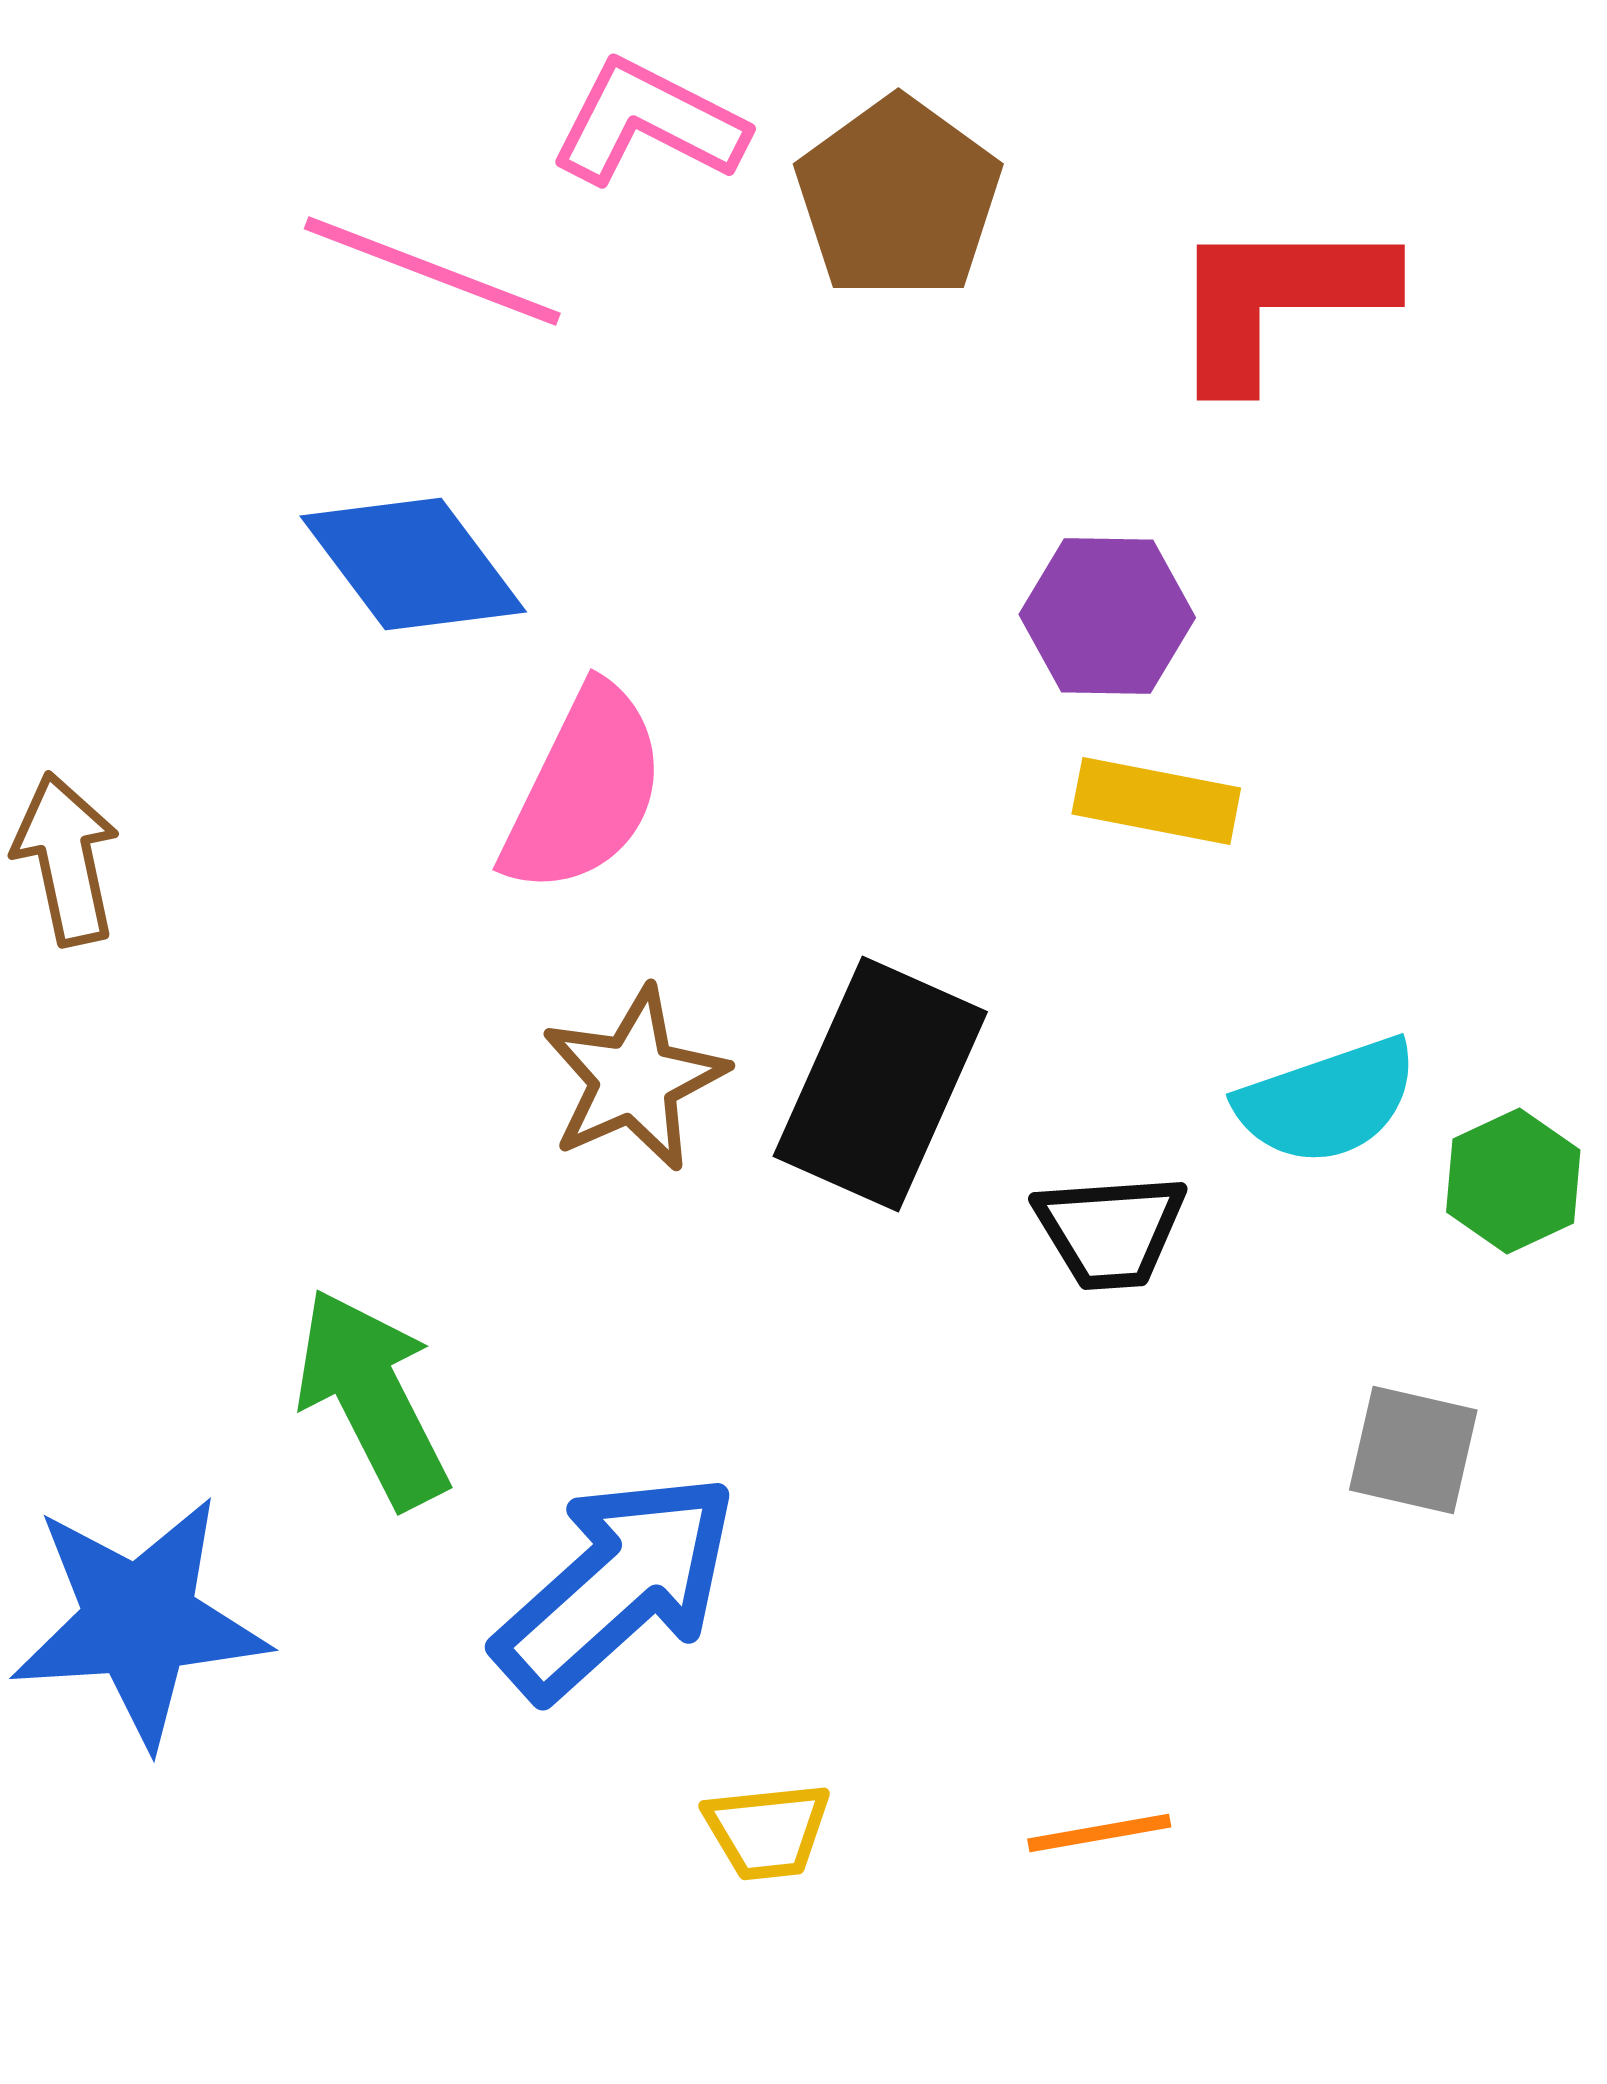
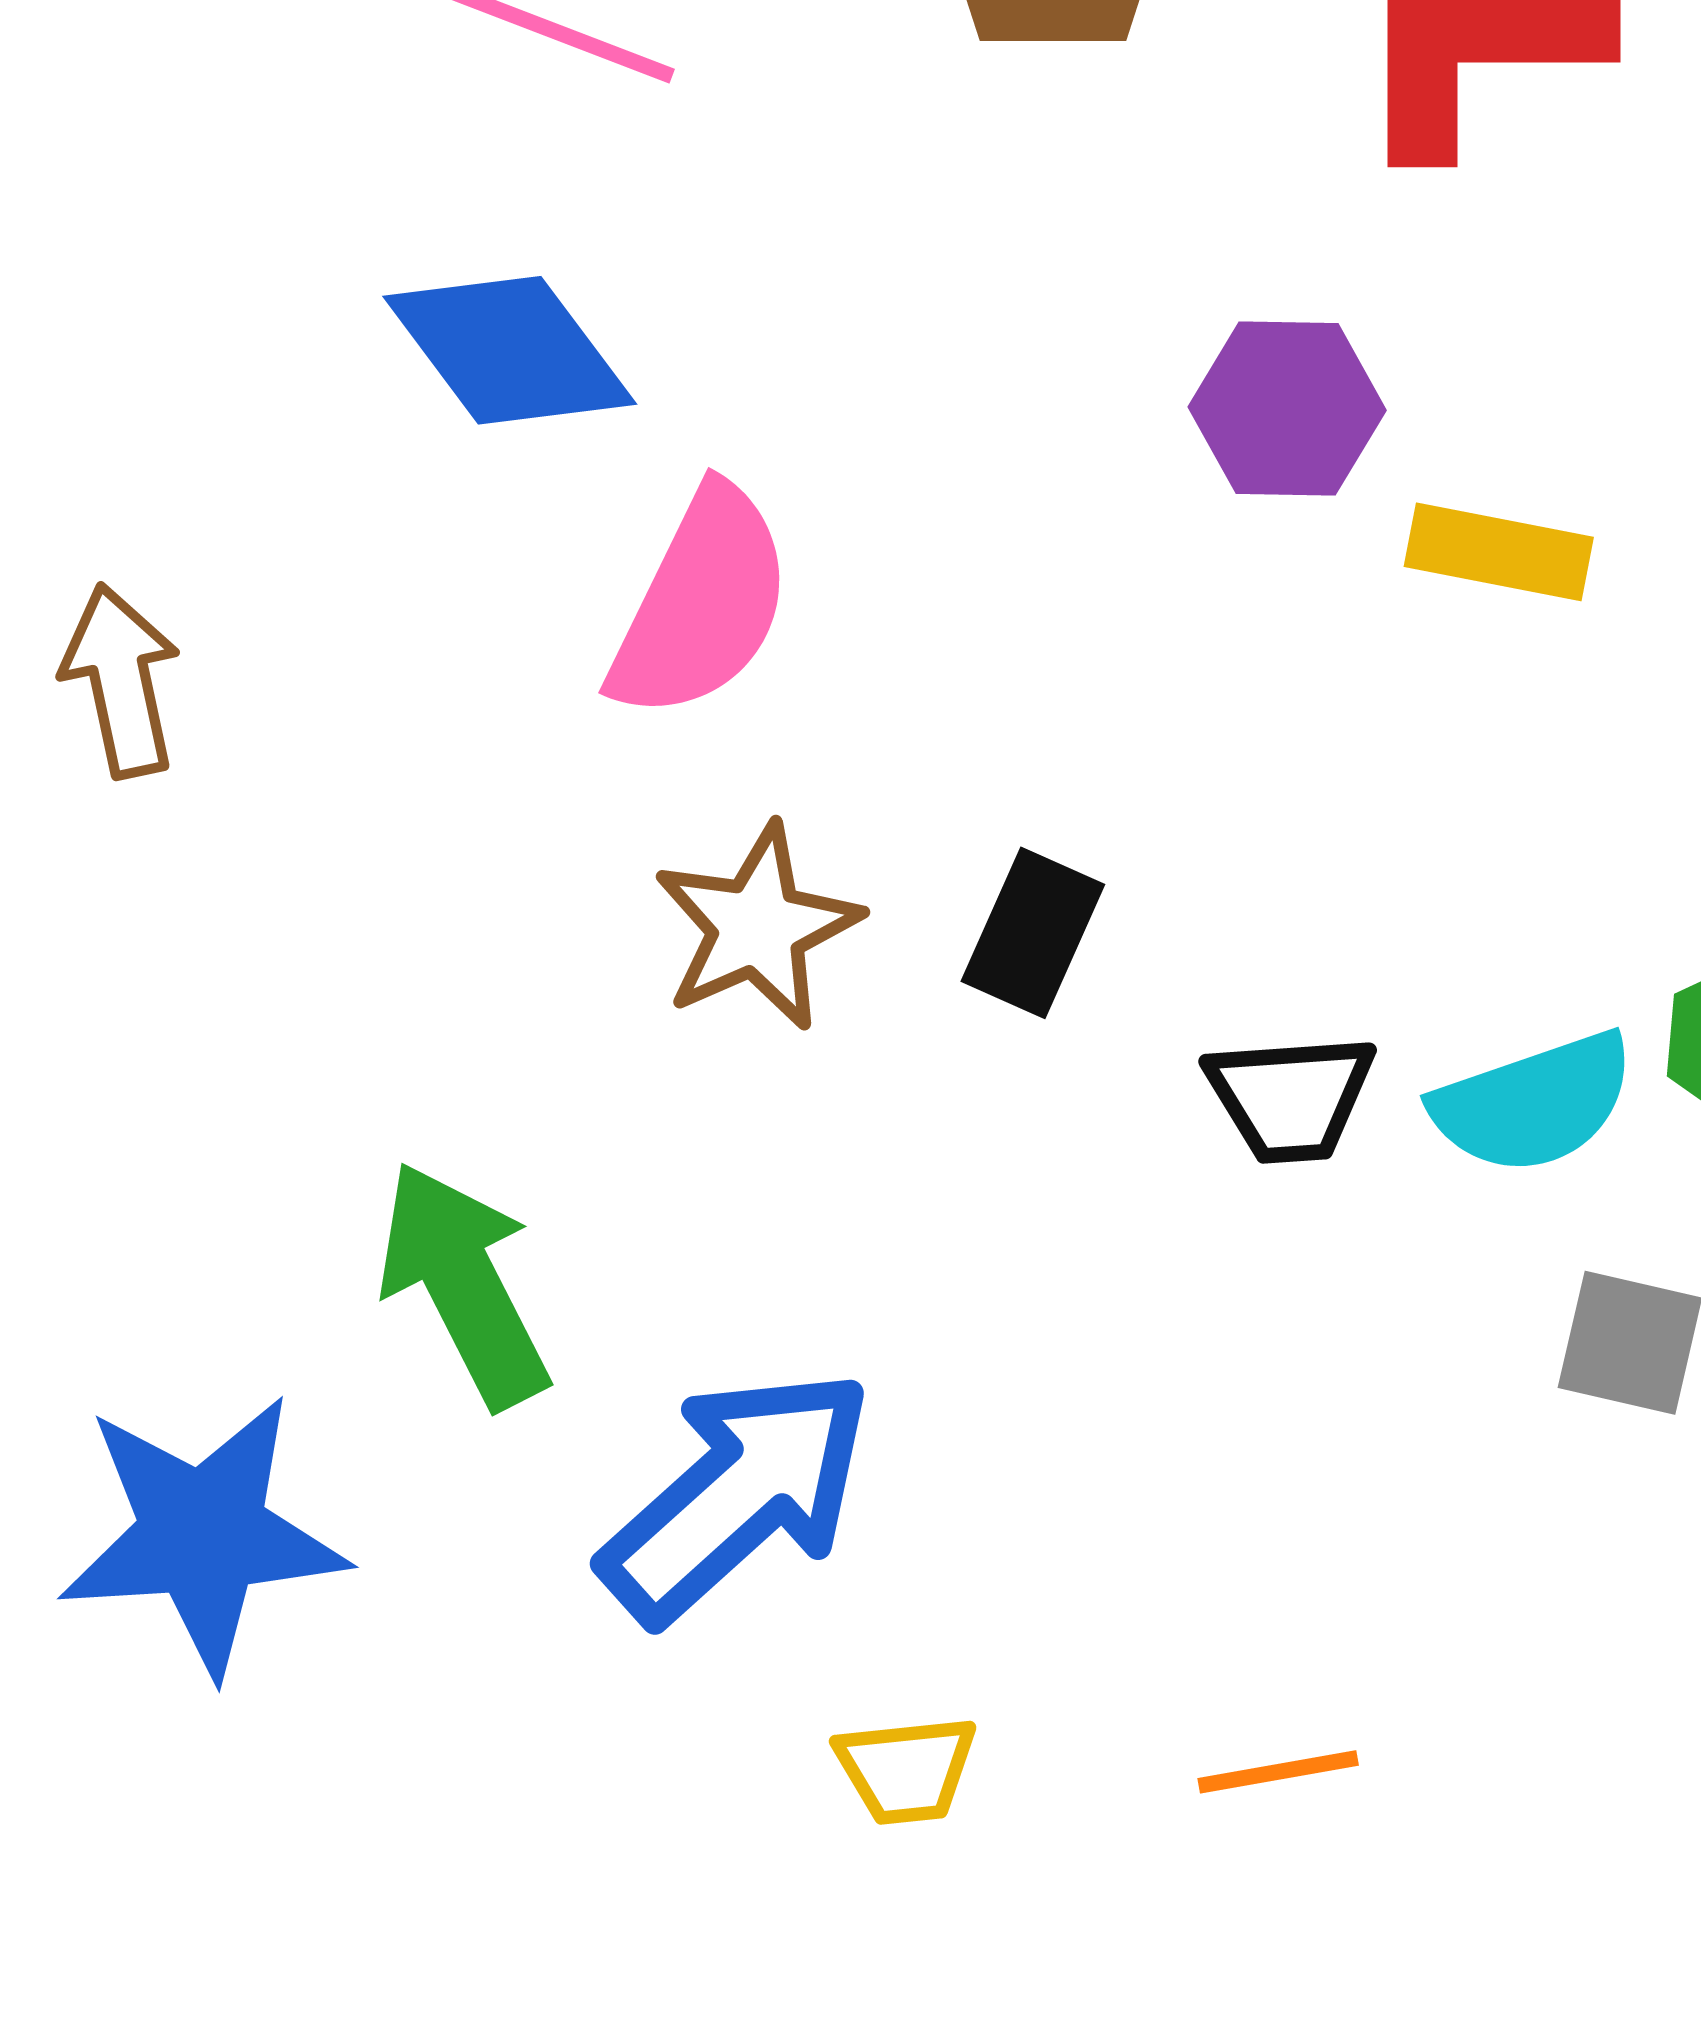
yellow rectangle: (1156, 801) -> (1499, 552), moved
black rectangle: (880, 1084) -> (1033, 933), size x0.6
cyan semicircle: (1327, 1101) -> (1534, 1103), moved

